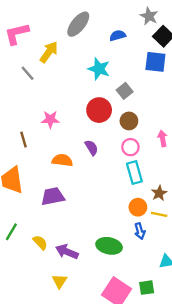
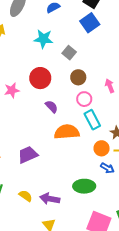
blue square: (155, 62) -> (90, 23), turned -30
red circle: (99, 110) -> (40, 78), moved
orange semicircle: (62, 160) -> (67, 132), moved, size x1.4
blue arrow: (140, 231) -> (107, 168), turned -32

